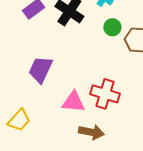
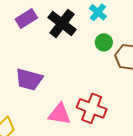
purple trapezoid: (40, 70) -> (29, 79), turned -104

